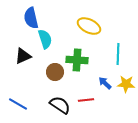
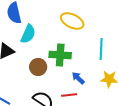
cyan semicircle: (45, 39) -> (28, 34), turned 42
blue arrow: (105, 83) -> (78, 78), moved

